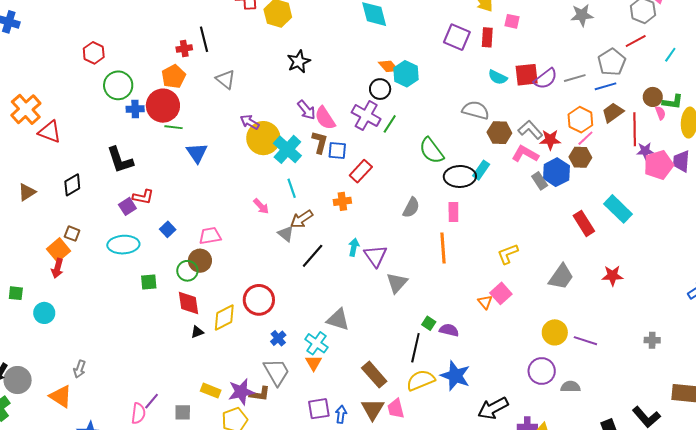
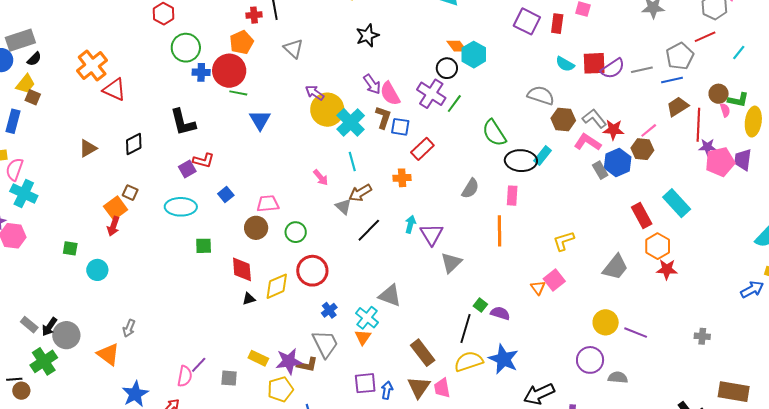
orange hexagon: (580, 120) -> (658, 246), moved
green circle: (187, 271) -> (296, 232), moved

